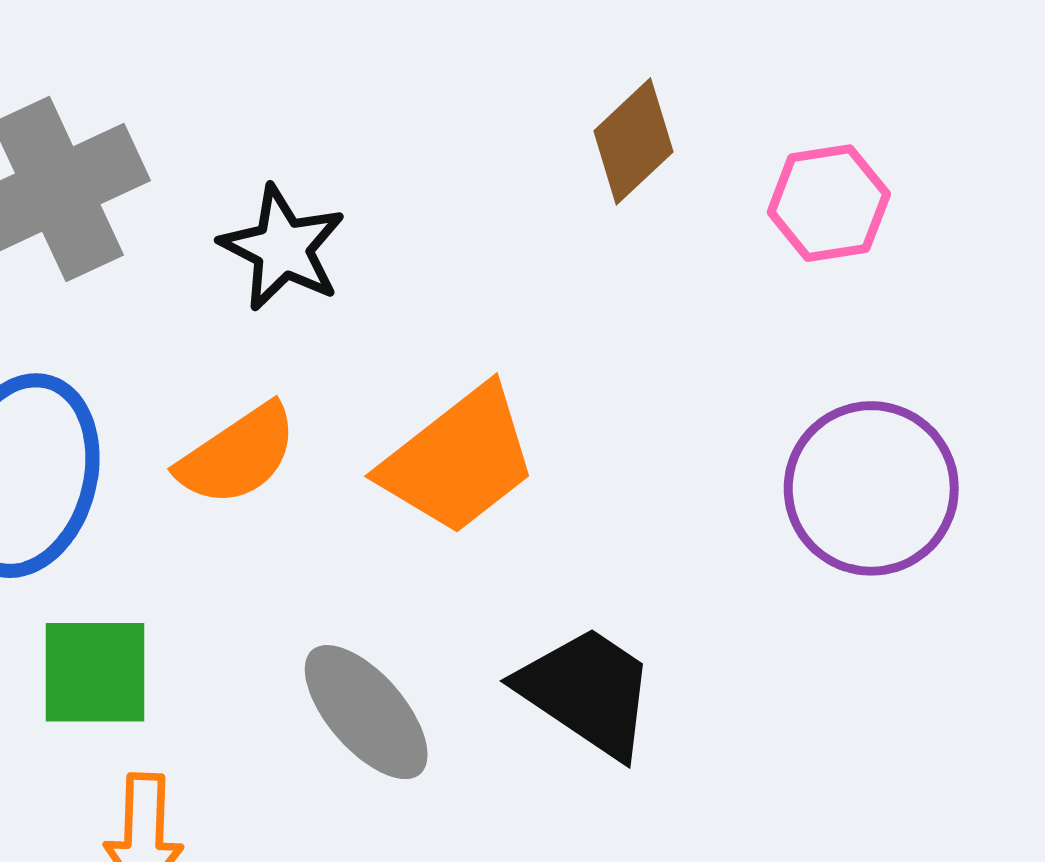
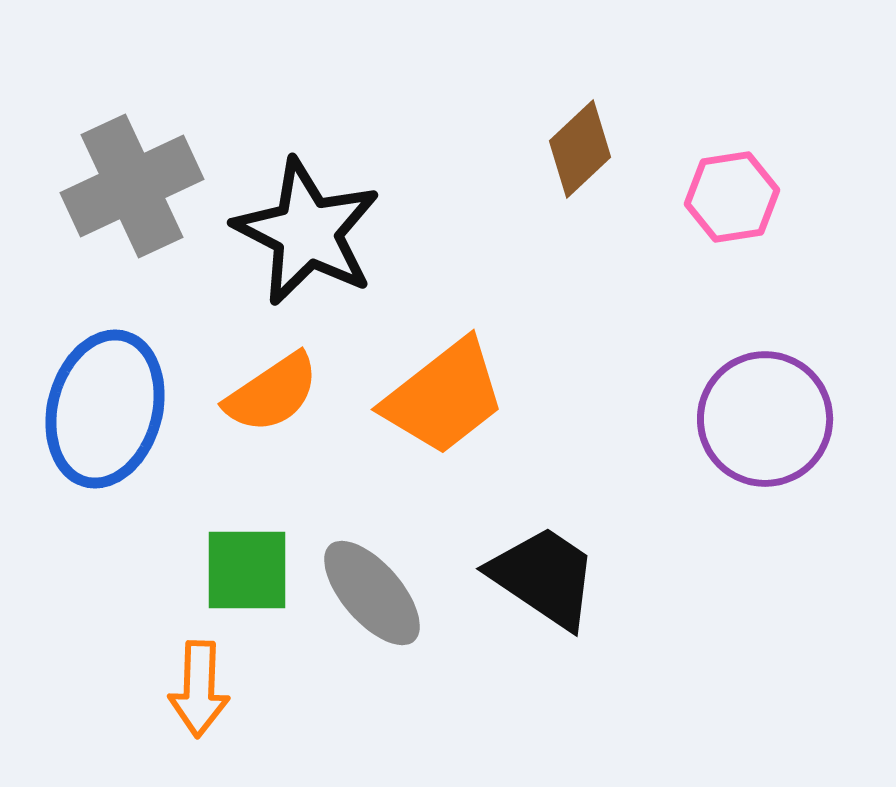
black star: (283, 248) -> (307, 232), size x1.5
green square: (95, 672) -> (247, 570), moved

